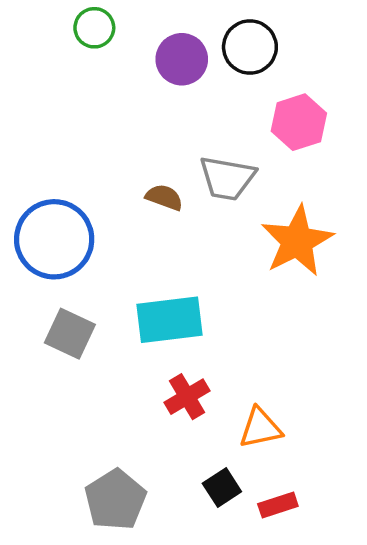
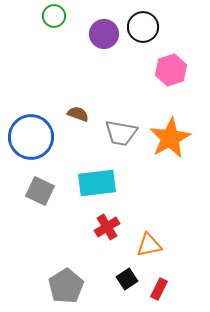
gray trapezoid: (227, 178) -> (121, 133), moved
brown semicircle: (164, 197) -> (78, 114), moved
red rectangle: (278, 505) -> (159, 289), turned -45

